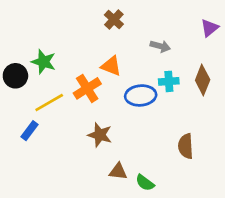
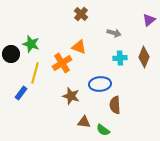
blue ellipse: (141, 95) -> (100, 84), moved
yellow line: (49, 103) -> (35, 73), turned -45
brown semicircle: (186, 146) -> (115, 105), moved

